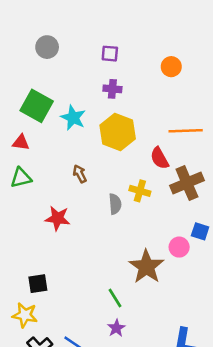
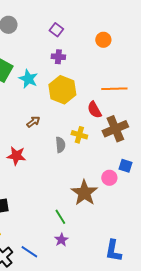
purple square: (110, 54) -> (56, 30), turned 32
brown arrow: (80, 174) -> (33, 122), turned 80

